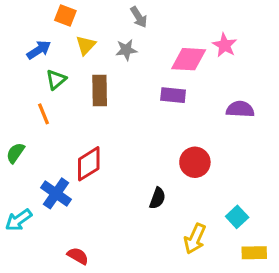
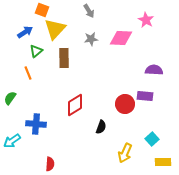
yellow triangle: (86, 45) -> (55, 29), size x1.6
pink star: (225, 45) -> (146, 20), moved
gray star: (126, 50) -> (91, 39), moved
purple rectangle: (173, 95) -> (145, 96), moved
red diamond: (89, 164) -> (75, 105), moved
blue cross: (56, 193) -> (36, 124), turned -30
red semicircle: (78, 256) -> (50, 164), turned 64

